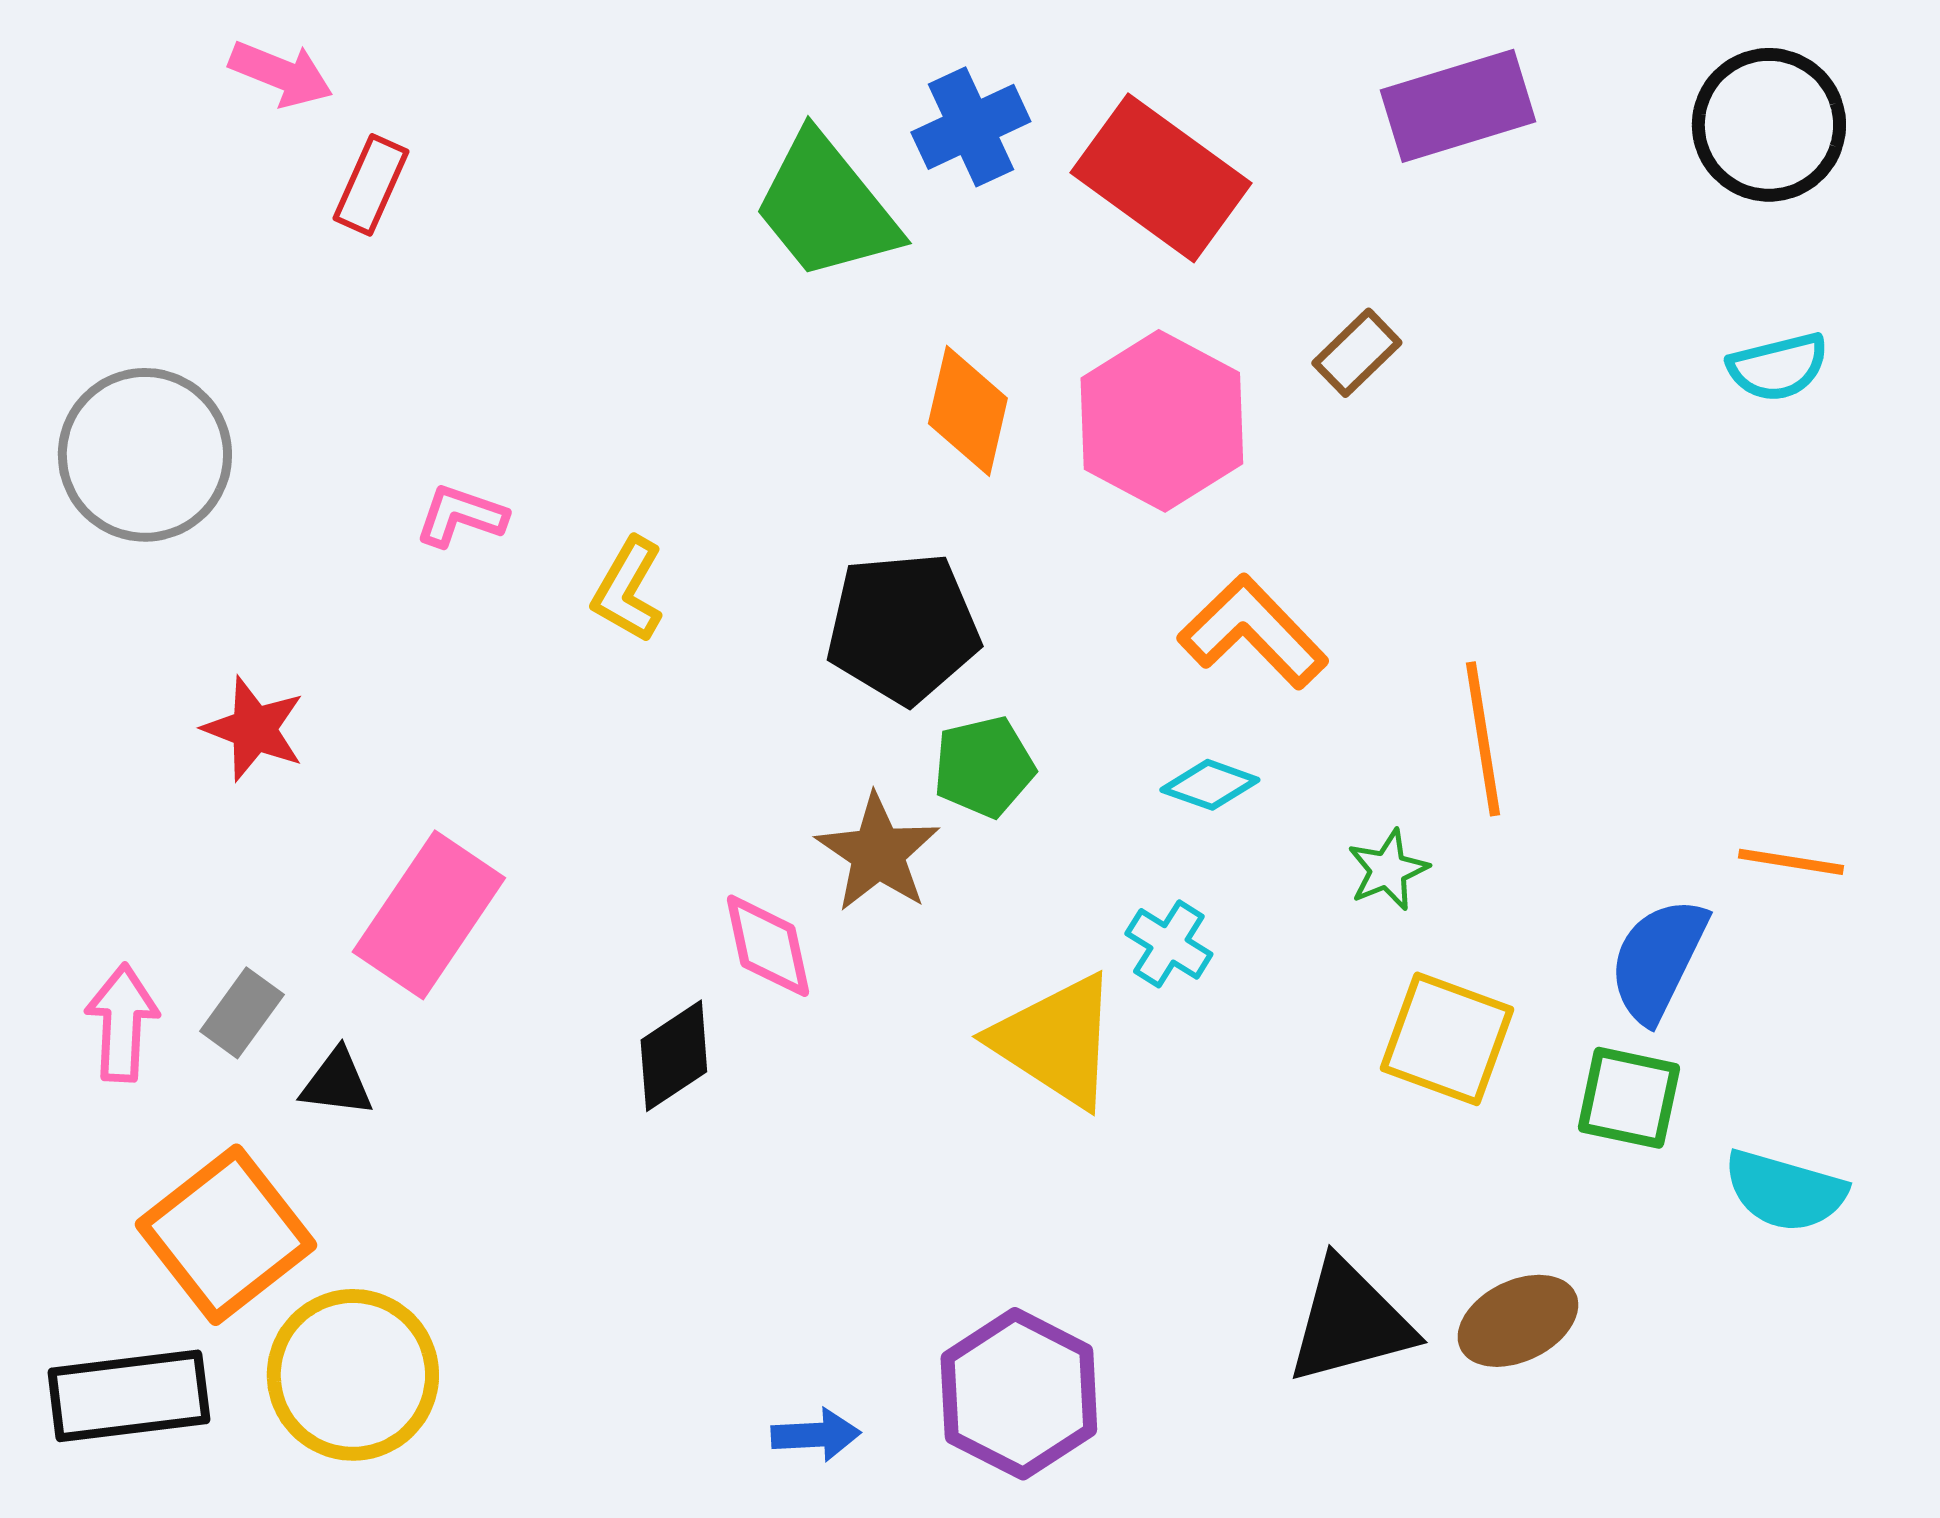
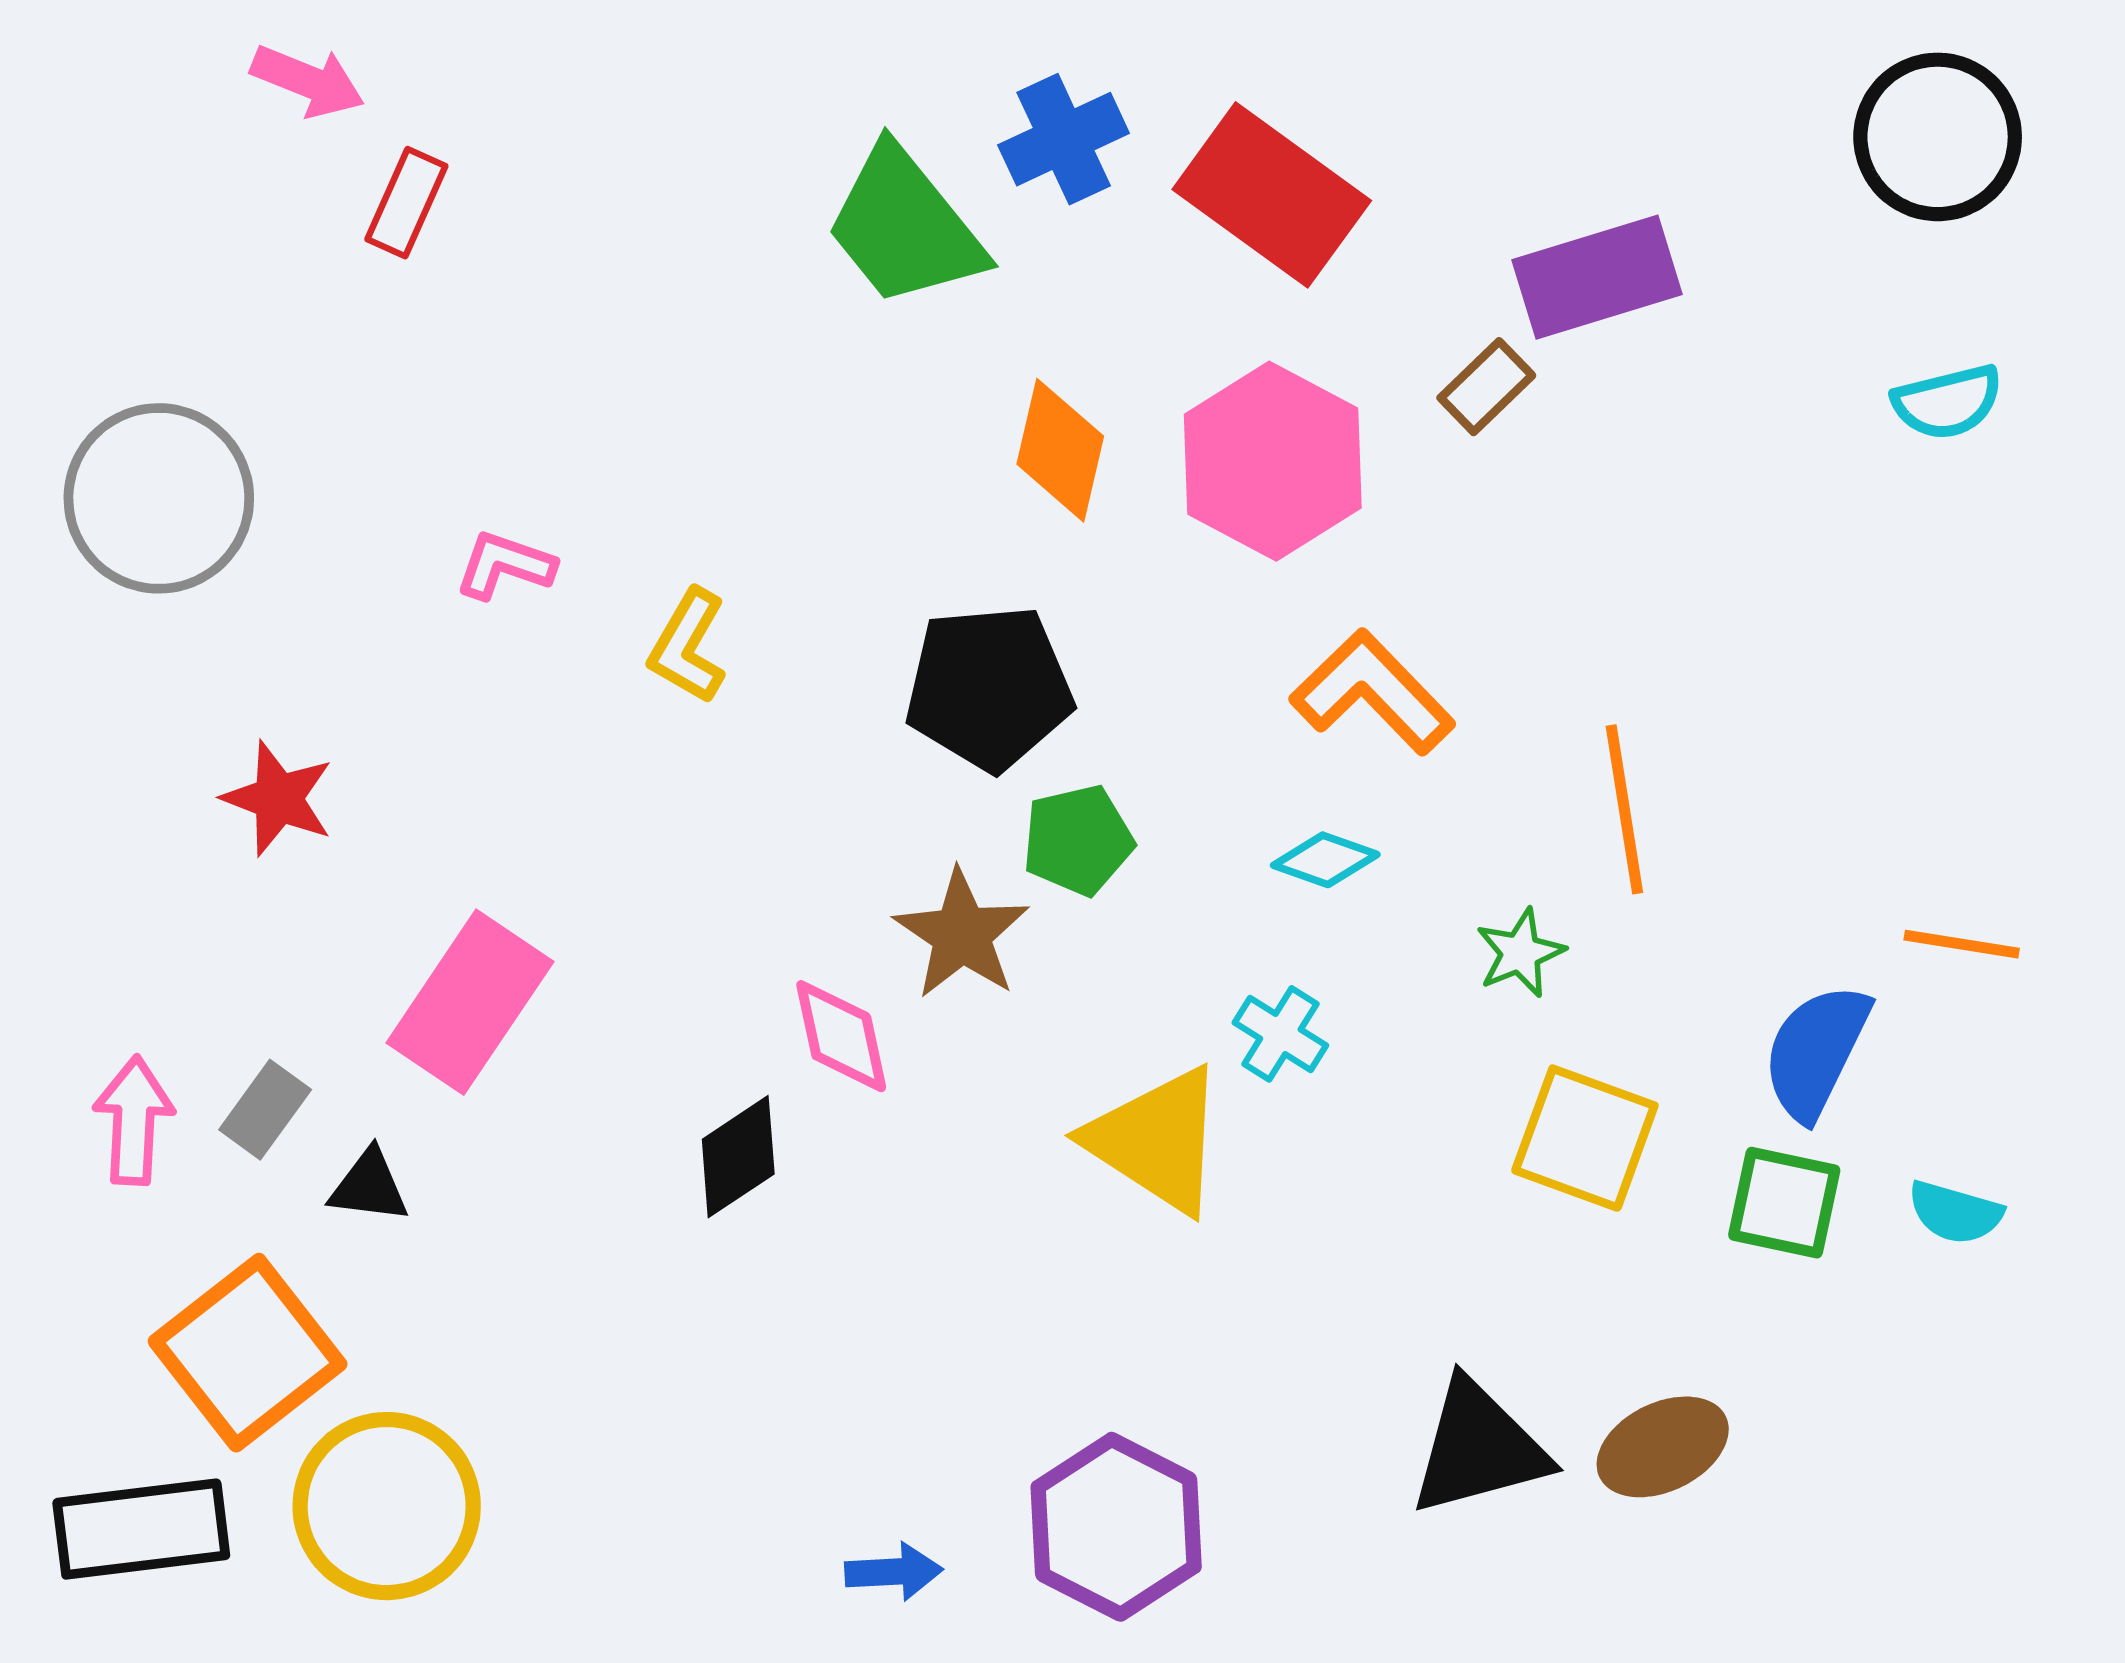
purple rectangle: (1458, 106) -> (1597, 277), moved
cyan semicircle: (1785, 1191) -> (1955, 1213), moved, size x0.7

